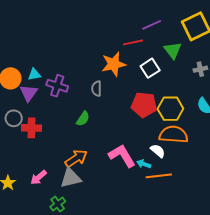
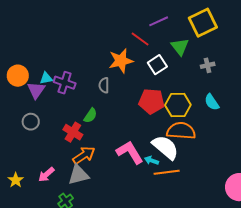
red line: (133, 42) -> (140, 39), turned 48
cyan triangle: (34, 74) -> (46, 78), moved
gray circle: (14, 118) -> (31, 122), moved
red cross: (32, 128) -> (73, 132), moved, turned 30
white semicircle: (158, 151) -> (165, 147), size x1.8

